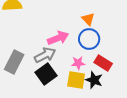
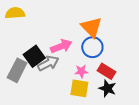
orange triangle: (88, 19) -> (91, 27), size x1.6
black square: (46, 74) -> (34, 56), moved
black star: (94, 80) -> (108, 88), moved

